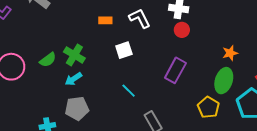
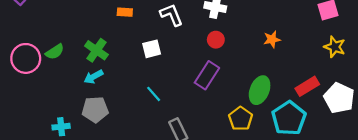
orange rectangle: (105, 20) -> (125, 12), moved
red circle: (182, 30) -> (216, 40), moved
orange star: (230, 53) -> (272, 39), moved
green semicircle: (48, 60) -> (55, 52), moved

